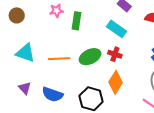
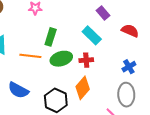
green rectangle: (77, 21) -> (51, 37), moved
red cross: (115, 54) -> (86, 60), turned -32

